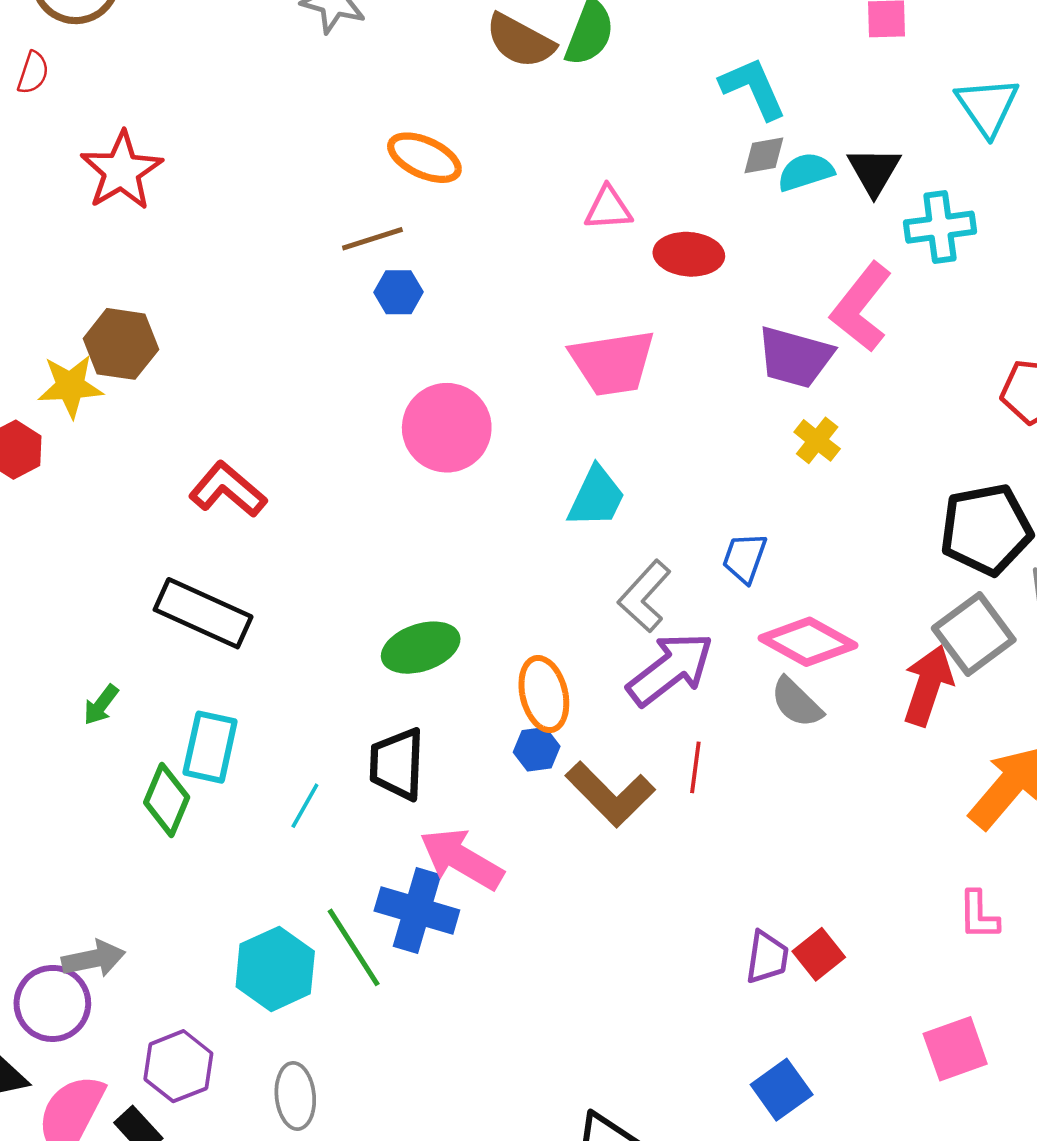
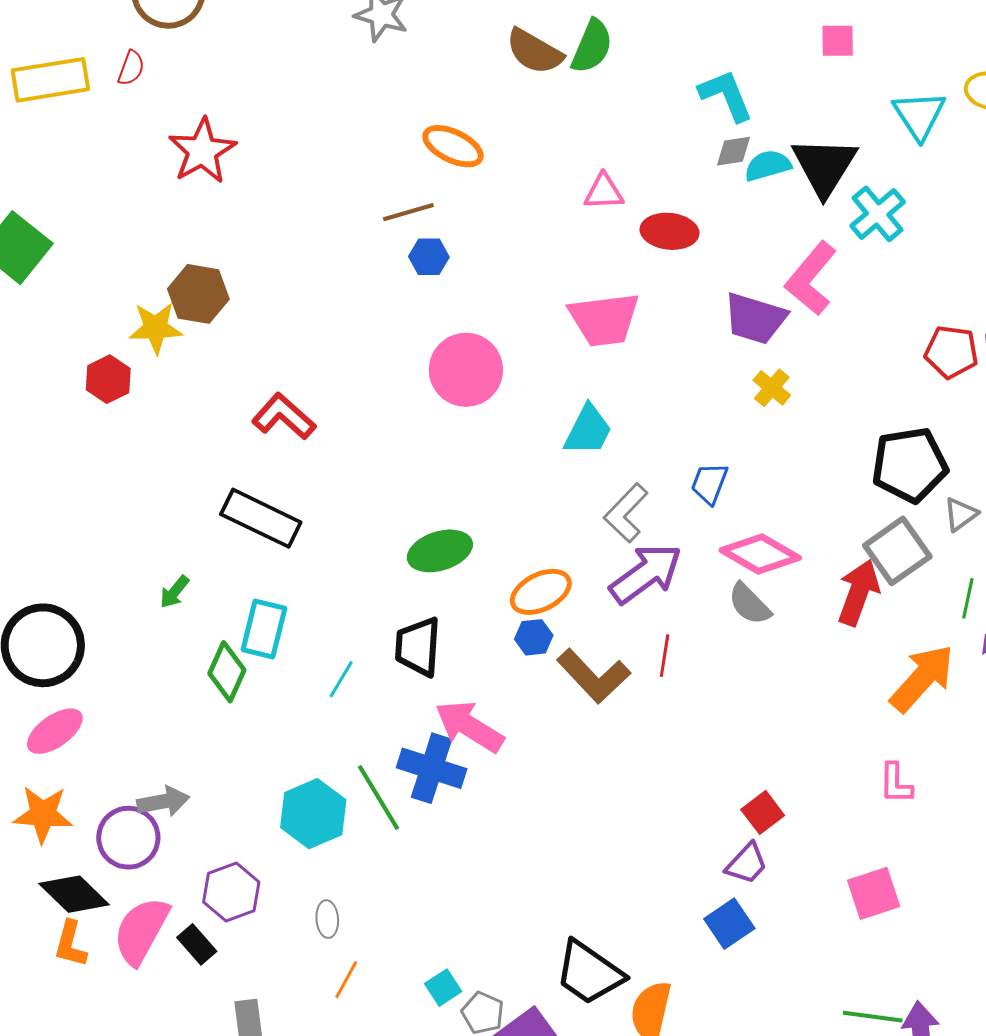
black triangle: (874, 171) -> (824, 166), size x1.5
cyan cross: (940, 227) -> (878, 214), turned -34
orange ellipse: (544, 694) -> (541, 592), turned 76
purple trapezoid: (767, 957) -> (747, 864), moved, turned 33
gray ellipse: (295, 1096) -> (327, 919), size x0.7

